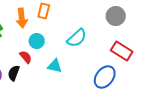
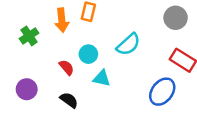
cyan circle: (37, 41) -> (88, 54), moved
black semicircle: (14, 73) -> (69, 100), moved, turned 105

